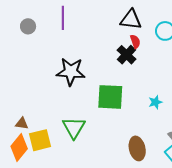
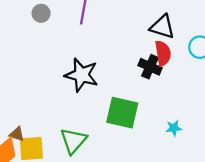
red semicircle: (135, 41) -> (163, 53), size x1.5
black cross: (127, 55) -> (150, 67), turned -30
brown triangle: (22, 123) -> (17, 134), moved

